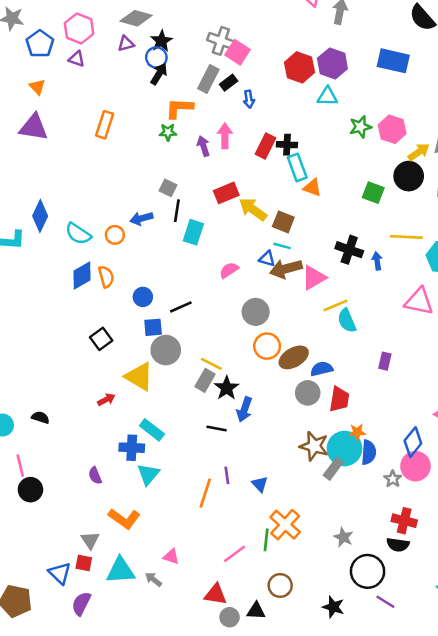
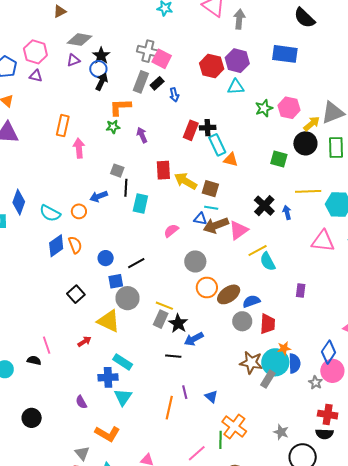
pink arrow: (225, 136) -> (79, 148), moved
red rectangle: (226, 193) -> (163, 170), turned -66
black cross: (349, 250) -> (264, 206), turned 30
blue arrow: (244, 409) -> (194, 339), turned 48
pink line: (20, 466) -> (47, 345), moved

